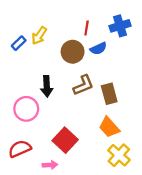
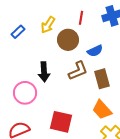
yellow arrow: (39, 36) -> (48, 25), moved
blue semicircle: (98, 49) -> (95, 51), moved
red square: (65, 140) -> (61, 122), turned -30

